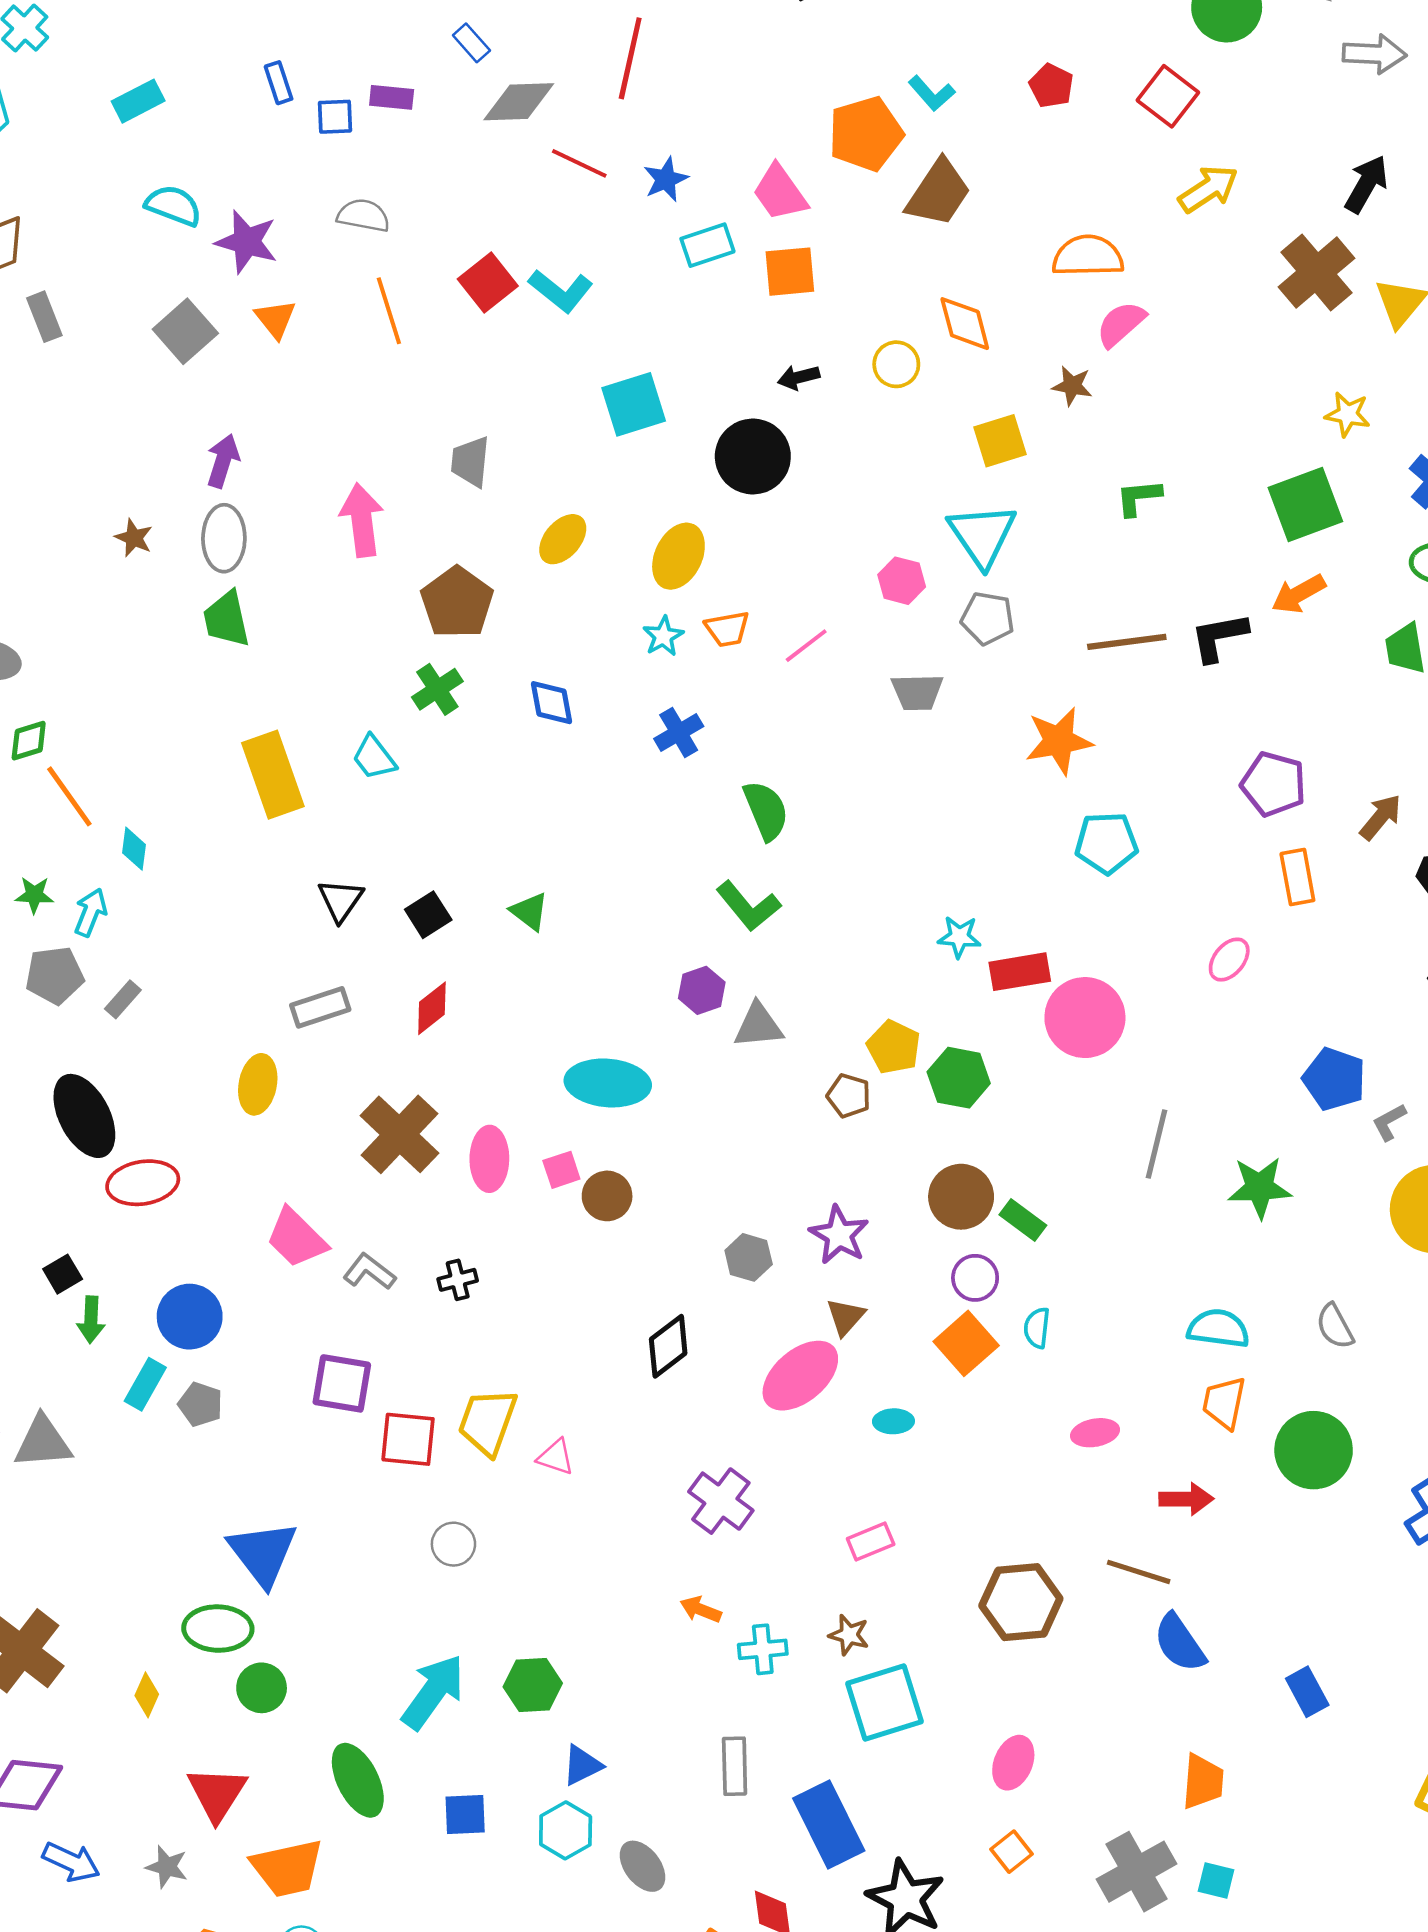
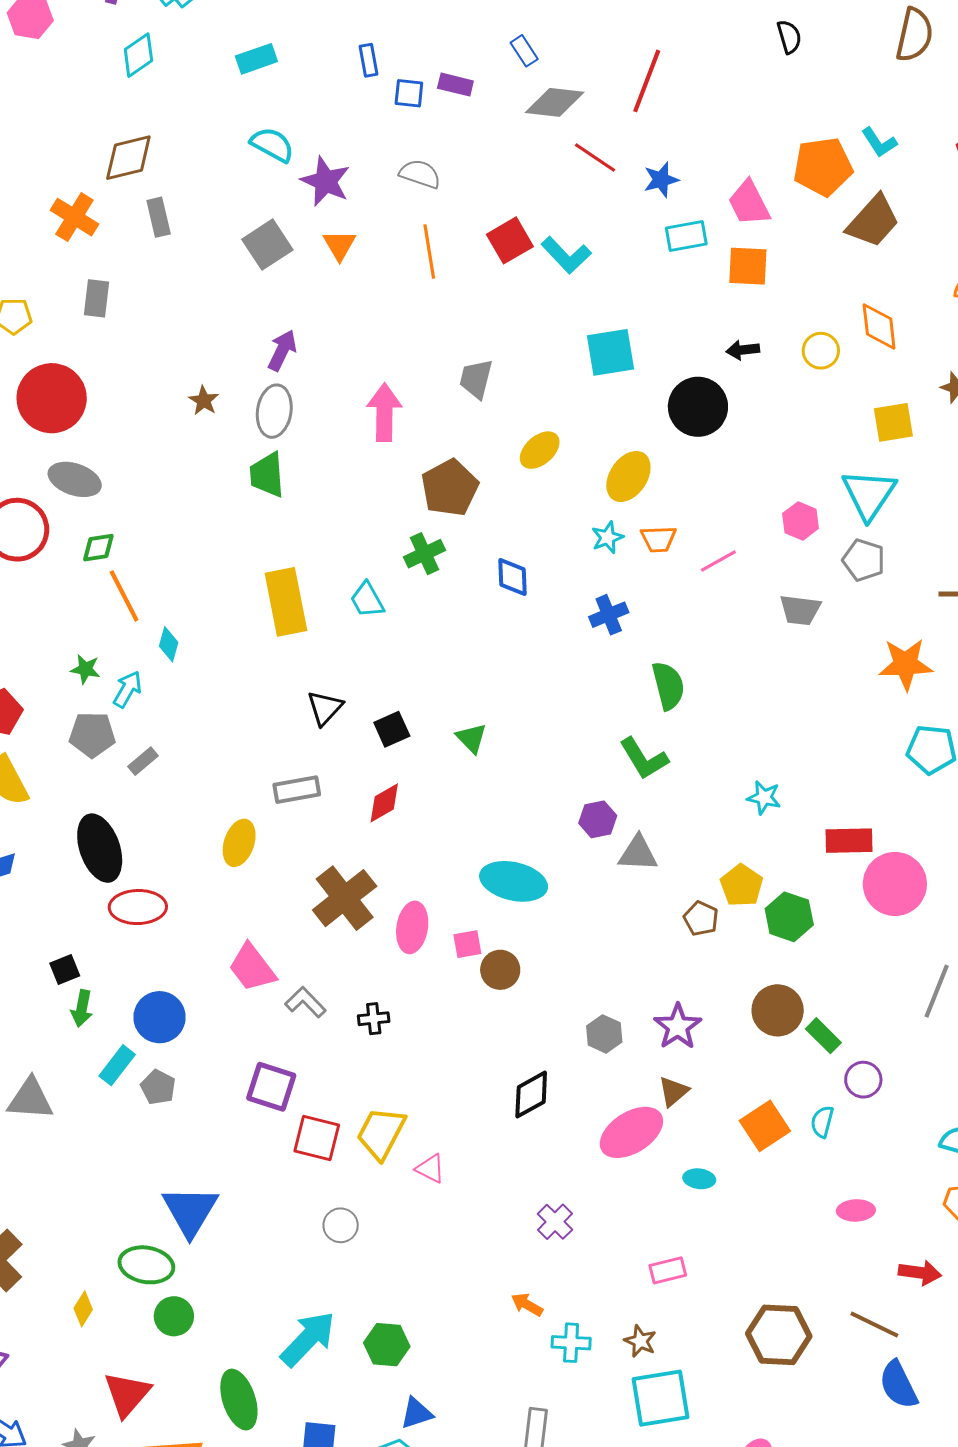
cyan star: (959, 937) -> (764, 797), moved
purple circle: (975, 1278) -> (863, 1080), moved
purple cross: (721, 1501) -> (555, 1222), size x0.7

